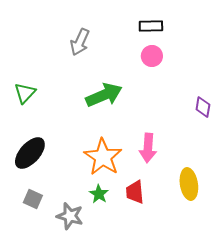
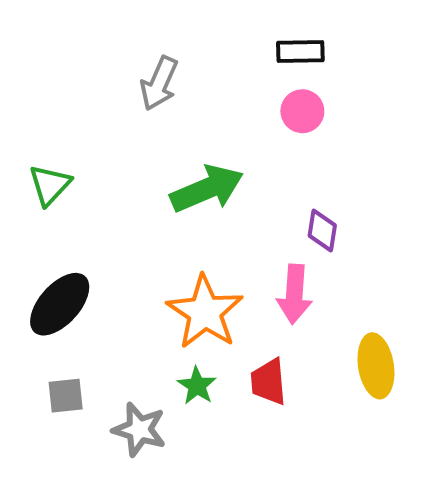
purple diamond: (203, 107) -> (322, 231), moved
gray square: (33, 199) -> (66, 396), turned -30

